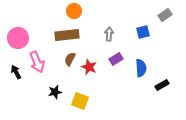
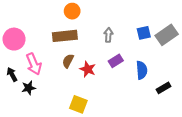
gray rectangle: (165, 15) -> (167, 35), moved, size x1.5
black star: (55, 92) -> (29, 88), moved

